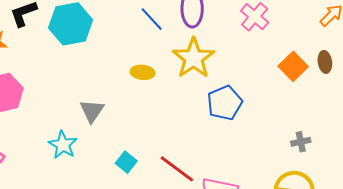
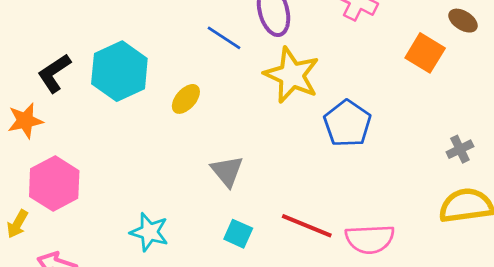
brown ellipse: (325, 62) -> (463, 21), moved, turned -35
yellow ellipse: (143, 72) -> (186, 99), moved, turned -40
gray triangle: (92, 111) -> (227, 171), moved

